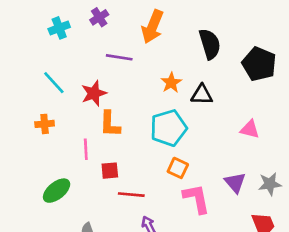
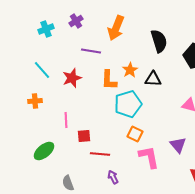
orange L-shape: (110, 124) -> (109, 80), moved

